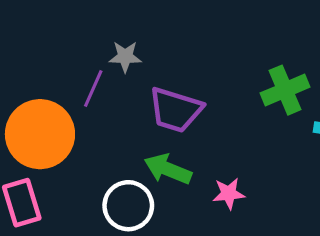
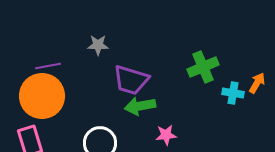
purple line: (93, 89) -> (48, 66), moved, turned 55
green arrow: (168, 169) -> (140, 106), moved, turned -32

